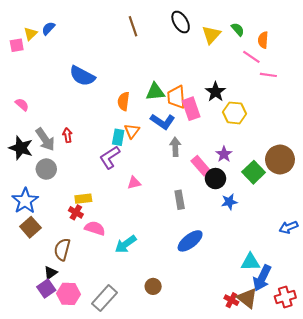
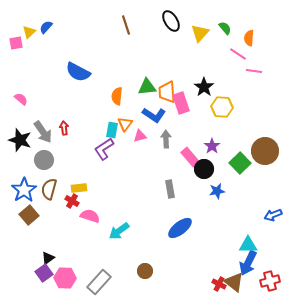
pink triangle: (134, 183) -> (140, 136), moved
brown semicircle: (62, 249) -> (49, 189), moved
cyan triangle: (250, 262) -> (248, 245), moved

